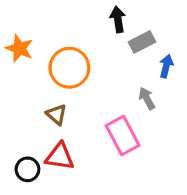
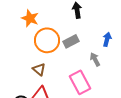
gray rectangle: (142, 42) -> (71, 41), moved
orange star: (19, 48) -> (30, 18), moved

